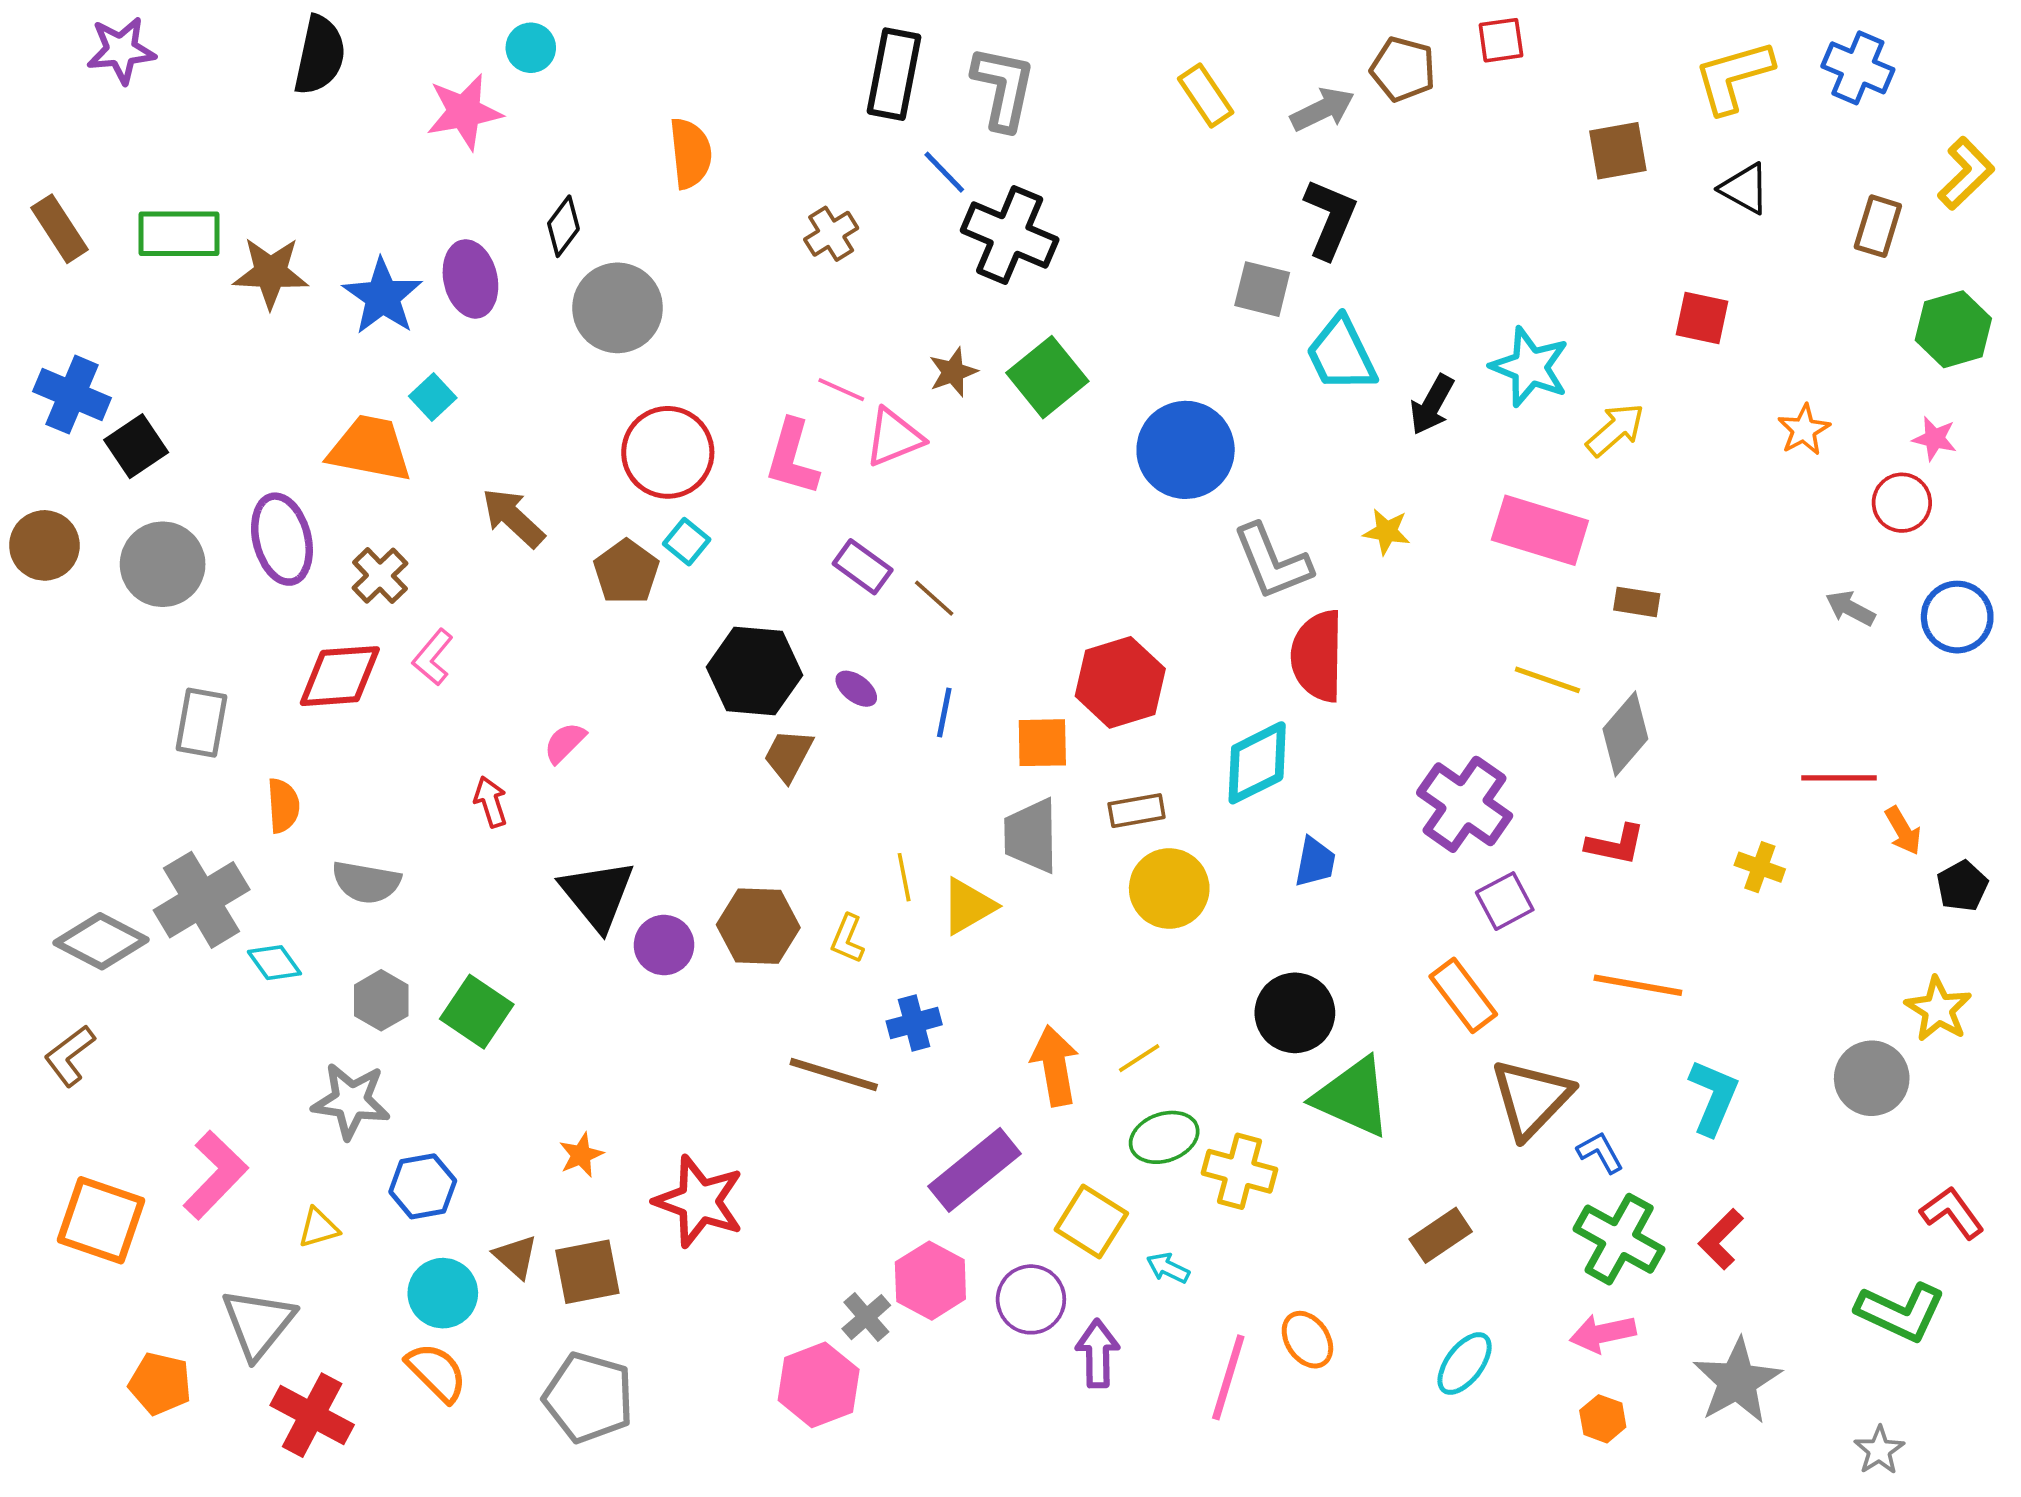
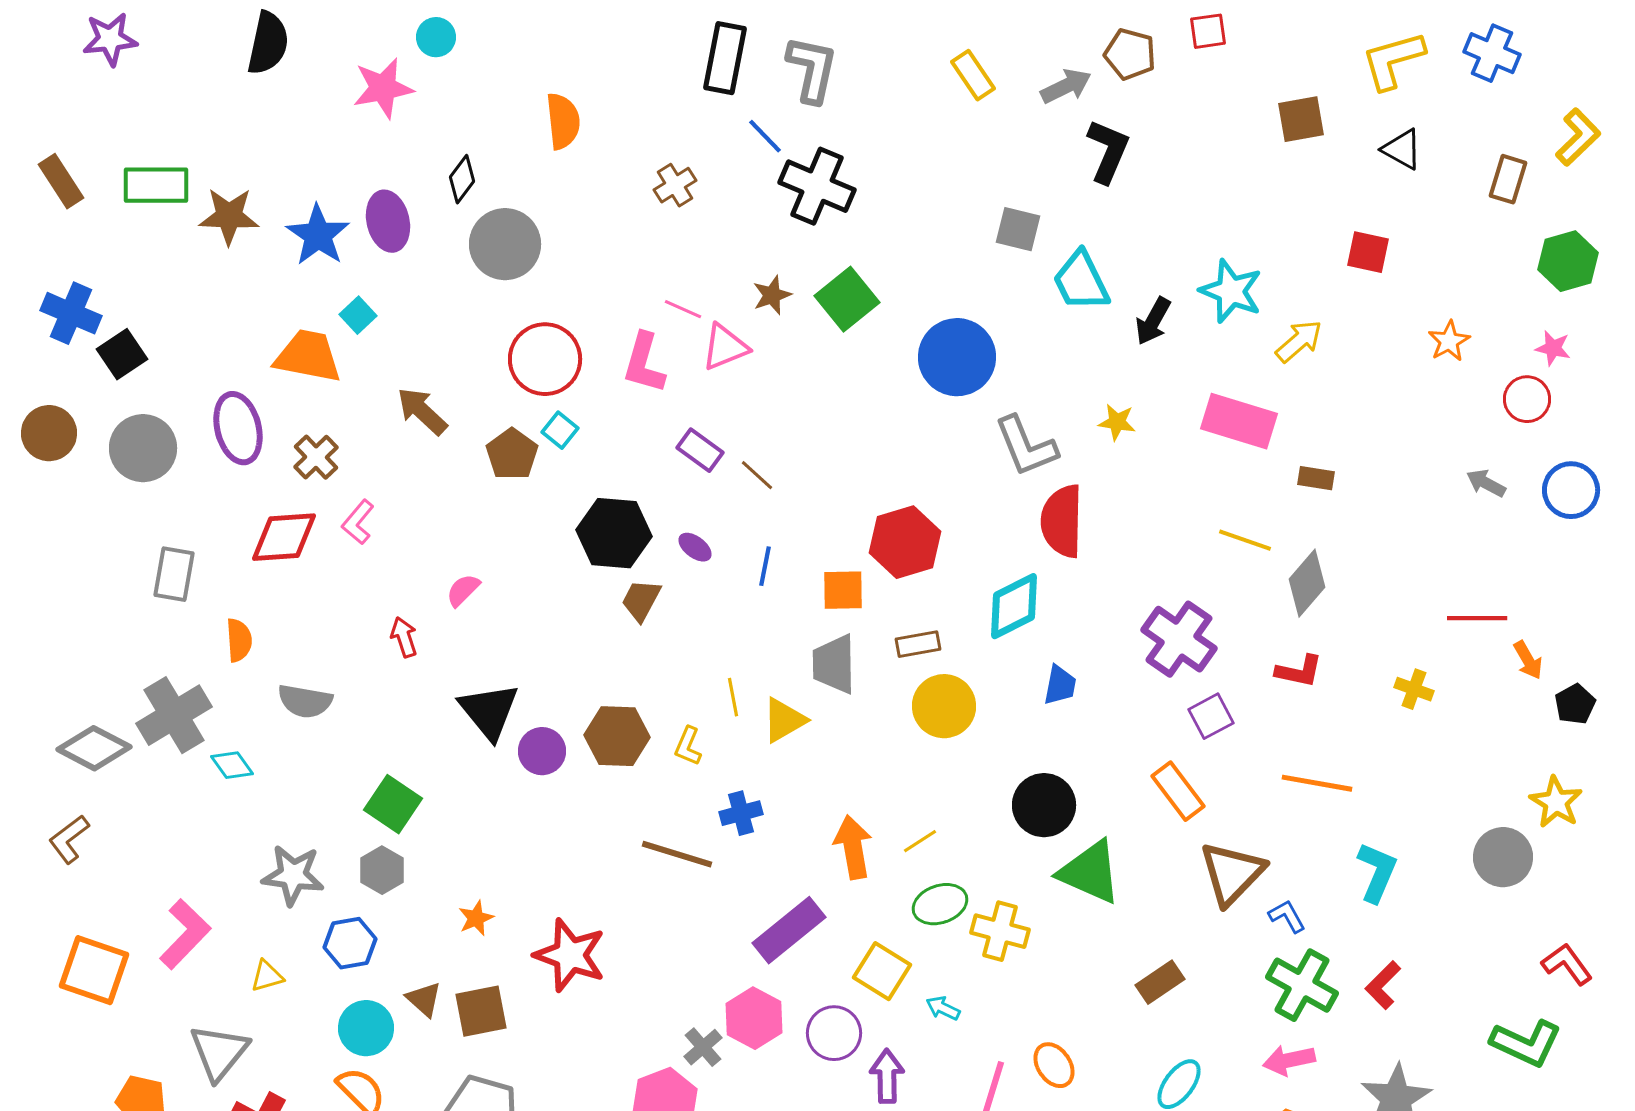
black L-shape: (1330, 219) -> (1108, 151), moved
gray hexagon: (381, 1000) -> (382, 870), moved

